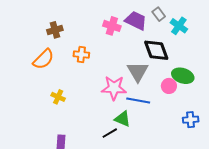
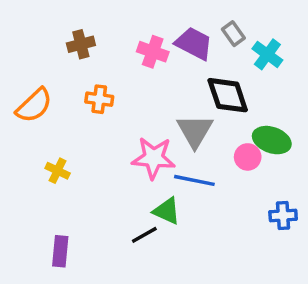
brown cross: (55, 30) -> (81, 44), moved

